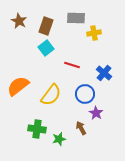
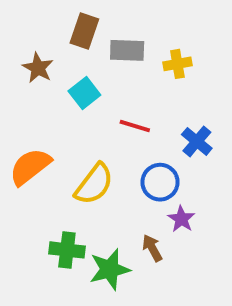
gray rectangle: (76, 18) -> (127, 50), moved
brown star: (19, 21) -> (38, 68), moved
brown rectangle: (46, 26) -> (84, 31), moved
green star: (59, 139) -> (110, 269), size x1.5

